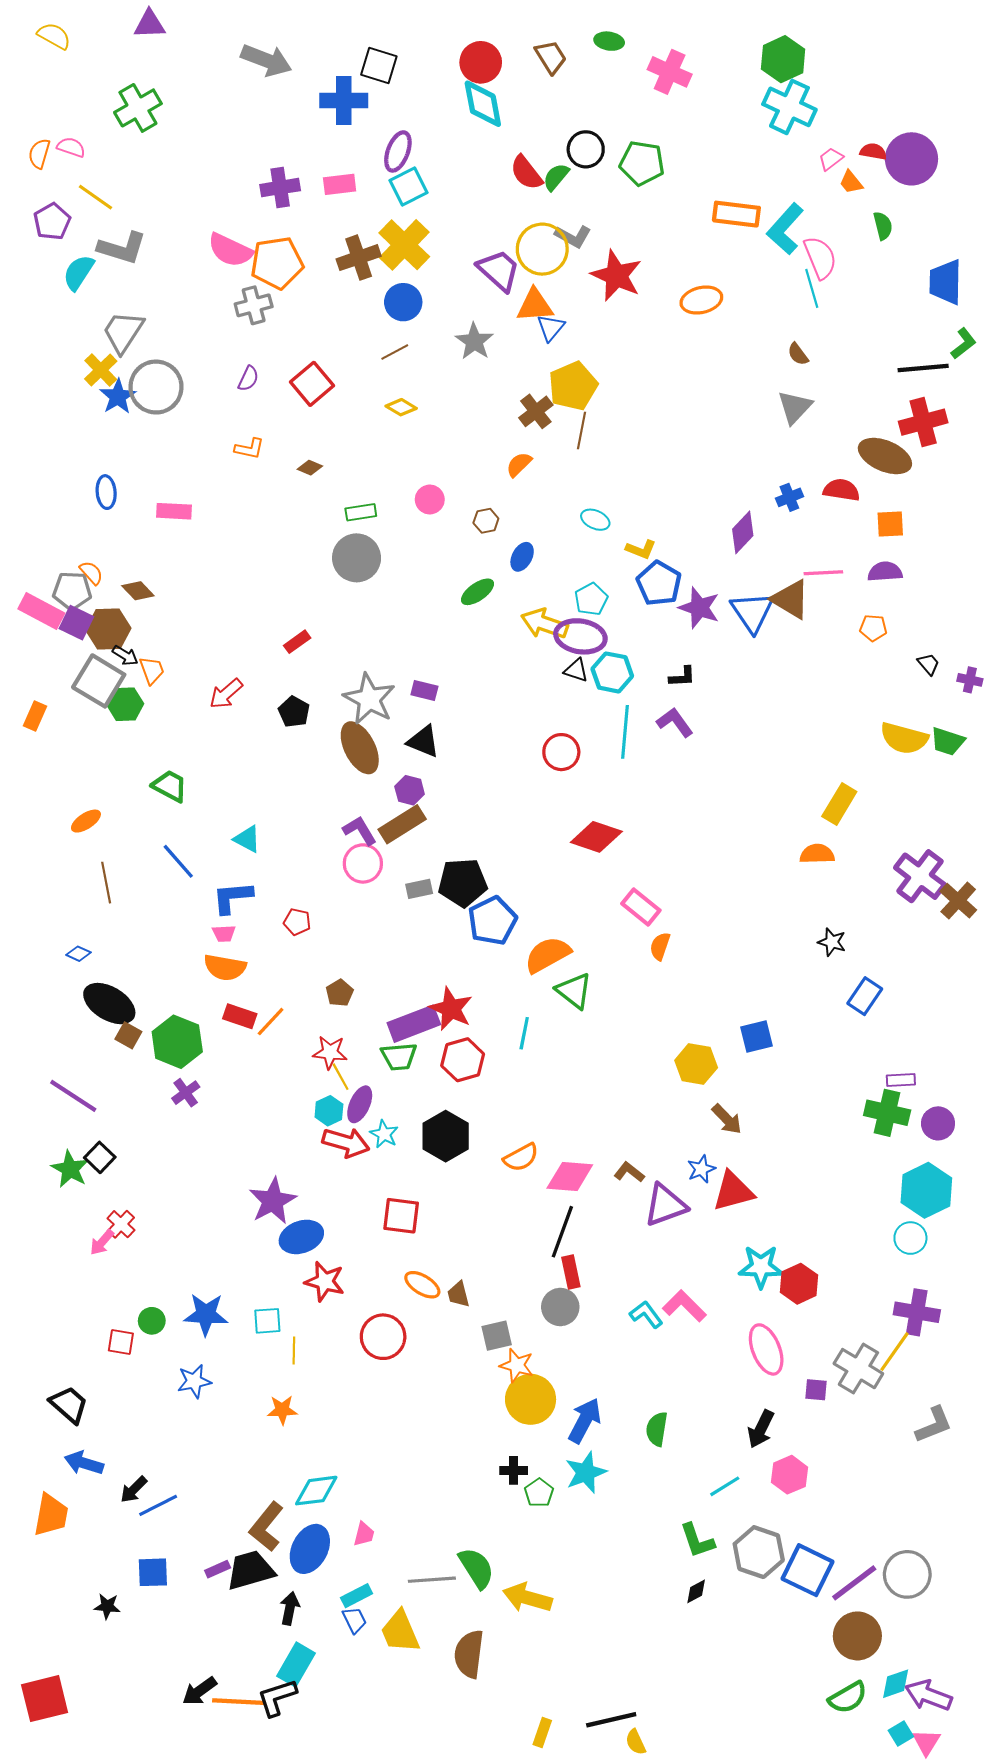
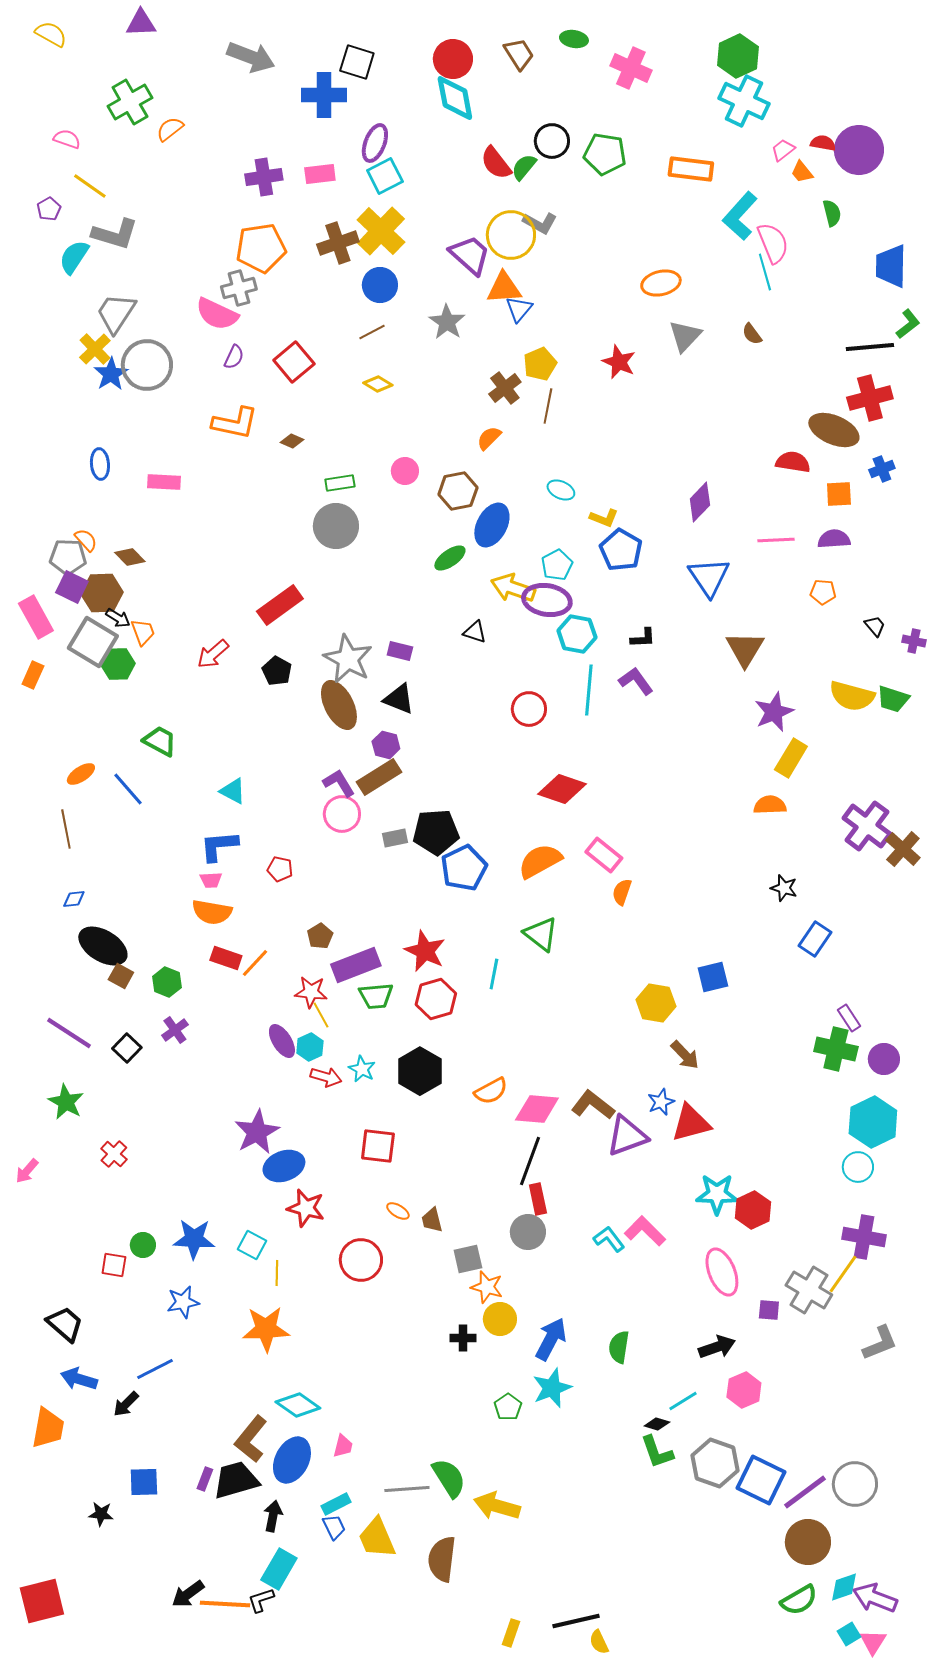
orange semicircle: (39, 154) -> (170, 129), moved, turned 36
orange rectangle: (736, 214) -> (691, 169), moved
purple pentagon: (52, 221) -> (49, 209), size x0.7
pink semicircle: (230, 250) -> (217, 314), moved
red star: (617, 276) -> (619, 362), moved, size x0.7
yellow pentagon: (573, 386) -> (540, 364), size x0.7
gray triangle: (795, 407) -> (685, 336), moved
orange L-shape: (249, 449) -> (235, 423), size x1.6
blue cross: (789, 497) -> (882, 469), moved
brown hexagon: (486, 521) -> (458, 491), size x1.6
blue ellipse: (522, 557) -> (492, 525), size x1.6
brown triangle: (791, 599) -> (745, 649), moved, turned 30
purple star: (699, 608) -> (774, 712), moved, turned 30
pink rectangle: (41, 611) -> (36, 617), moved, turned 33
red rectangle: (297, 642) -> (280, 605), size x1.8
black triangle: (576, 670) -> (475, 632), moved
blue line: (178, 861) -> (128, 789), moved
brown line: (106, 883) -> (66, 829), moved
blue diamond: (79, 954) -> (74, 899), turned -30
orange semicircle: (548, 955) -> (540, 861), moved
purple rectangle: (414, 1024) -> (356, 965), moved
green hexagon: (177, 1042) -> (167, 982), size x0.6
purple rectangle: (901, 1080) -> (849, 1018), turned 60
purple ellipse: (360, 1104) -> (282, 1041), moved, turned -56
red arrow: (346, 1143) -> (326, 1077), size x0.7
black square: (100, 1157) -> (127, 1048), moved
brown L-shape: (629, 1172) -> (593, 1105), size x1.5
pink arrow: (102, 1242) -> (27, 1171), moved
orange ellipse: (422, 1285) -> (398, 1211), size x0.7
cyan square: (267, 1321) -> (252, 1245), turned 32
yellow circle: (531, 1399) -> (500, 1319), size x0.7
orange star: (282, 1410) -> (266, 1329), size x1.6
black arrow: (761, 1429) -> (717, 1347), turned -135
black cross: (514, 1470) -> (463, 1338), moved
cyan diamond: (316, 1491) -> (298, 1405), turned 42
blue line: (158, 1505) -> (155, 1369), moved
purple rectangle: (218, 1569) -> (205, 1479), turned -45
black diamond: (696, 1591) -> (657, 1424), moved, turned 45
black L-shape: (277, 1697) -> (261, 1600), size x0.7

